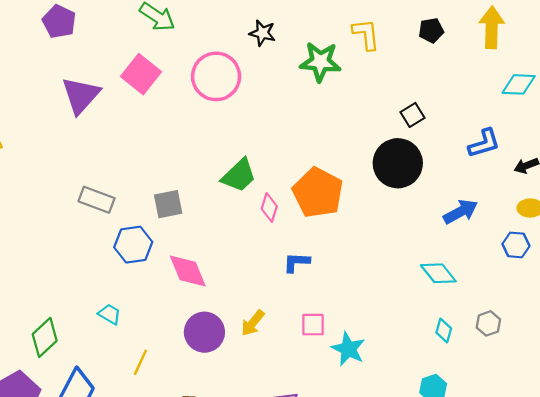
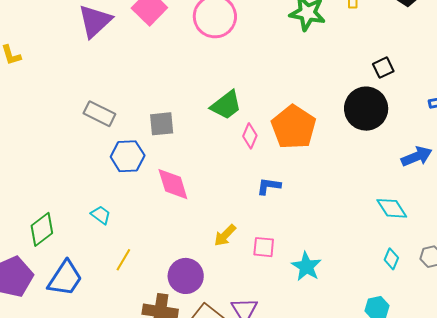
pink square: (313, 325) -> (264, 247), moved
purple circle: (204, 332) -> (186, 276), moved

